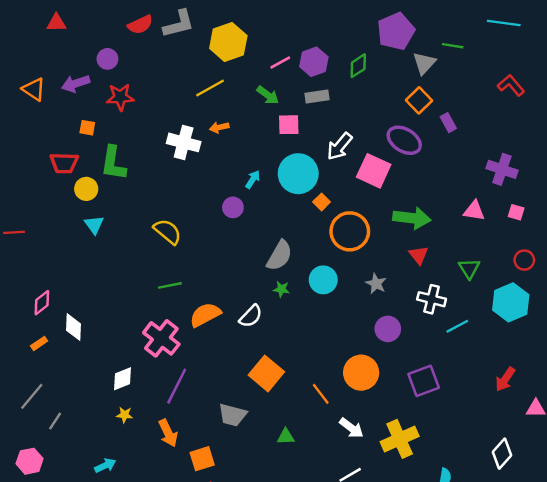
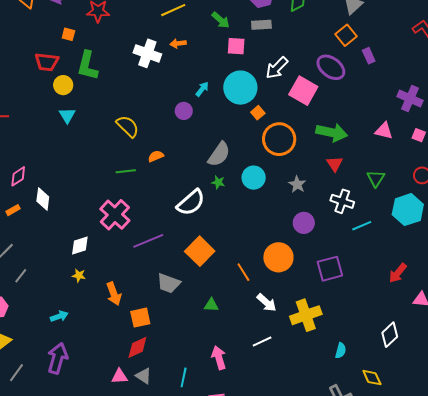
orange semicircle: (205, 315) -> (156, 156), moved, size x0.6
white semicircle: (251, 316) -> (191, 203), size x1.4
purple line: (177, 386) -> (148, 241), moved, turned 36

